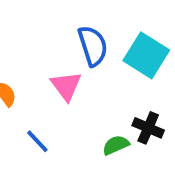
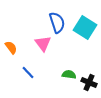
black cross: (148, 128) -> (89, 82), moved
green semicircle: (116, 145) -> (69, 74), turned 32

